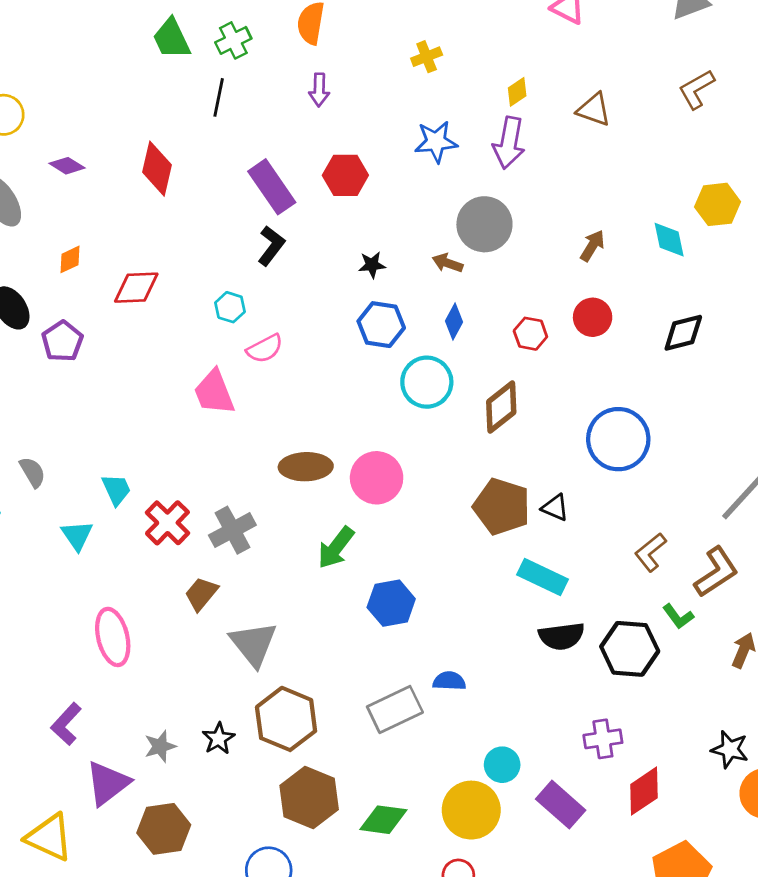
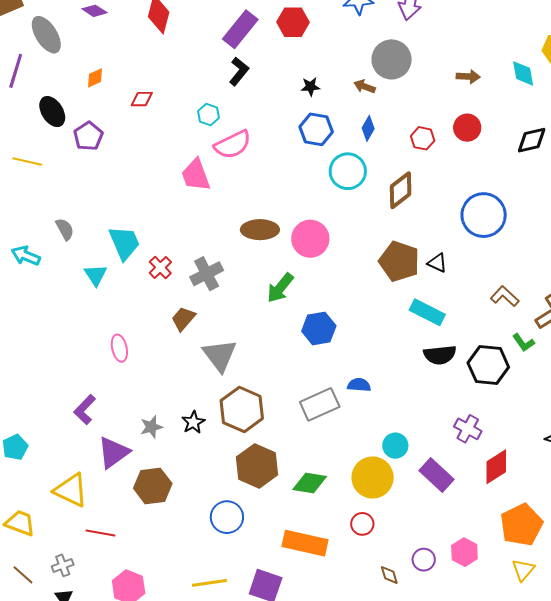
purple rectangle: (272, 187) -> (240, 29), turned 72
brown arrow: (592, 246) -> (468, 77), turned 60
red diamond: (136, 288) -> (142, 99), size x0.7
pink semicircle: (265, 349) -> (233, 145), size x1.4
cyan trapezoid: (116, 489) -> (124, 243), size x1.5
red cross: (167, 523) -> (160, 267), size x0.7
brown L-shape: (650, 552) -> (505, 296), turned 80
pink ellipse: (113, 637) -> (119, 348), size x0.7
purple cross: (603, 739) -> (468, 429), turned 36

